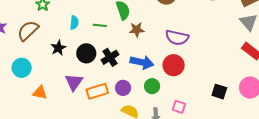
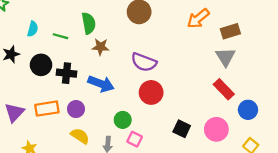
black cross: (110, 57) -> (67, 73), turned 30
red circle: (174, 65) -> (151, 92), moved
purple triangle: (74, 82) -> (14, 112), moved
green circle: (152, 86) -> (123, 120), moved

